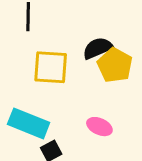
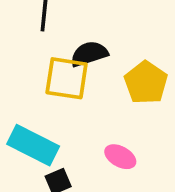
black semicircle: (98, 48) -> (89, 54), moved

